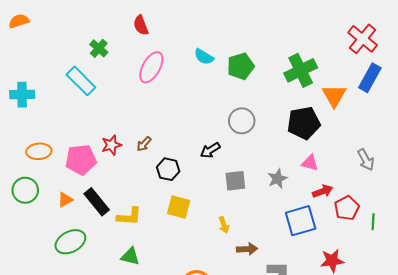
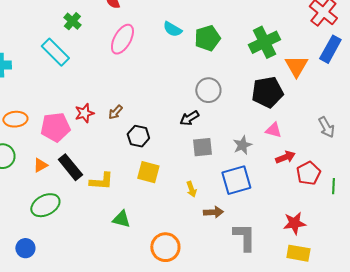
black arrow: (210, 150) -> (189, 118), moved
blue square: (301, 221) -> (236, 180), moved
green triangle: (130, 256) -> (121, 219), moved

